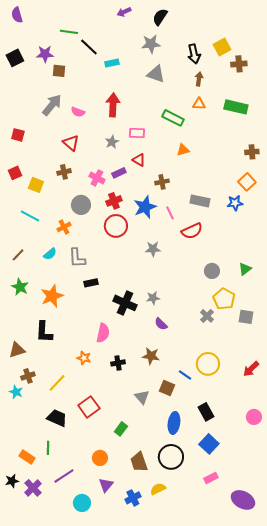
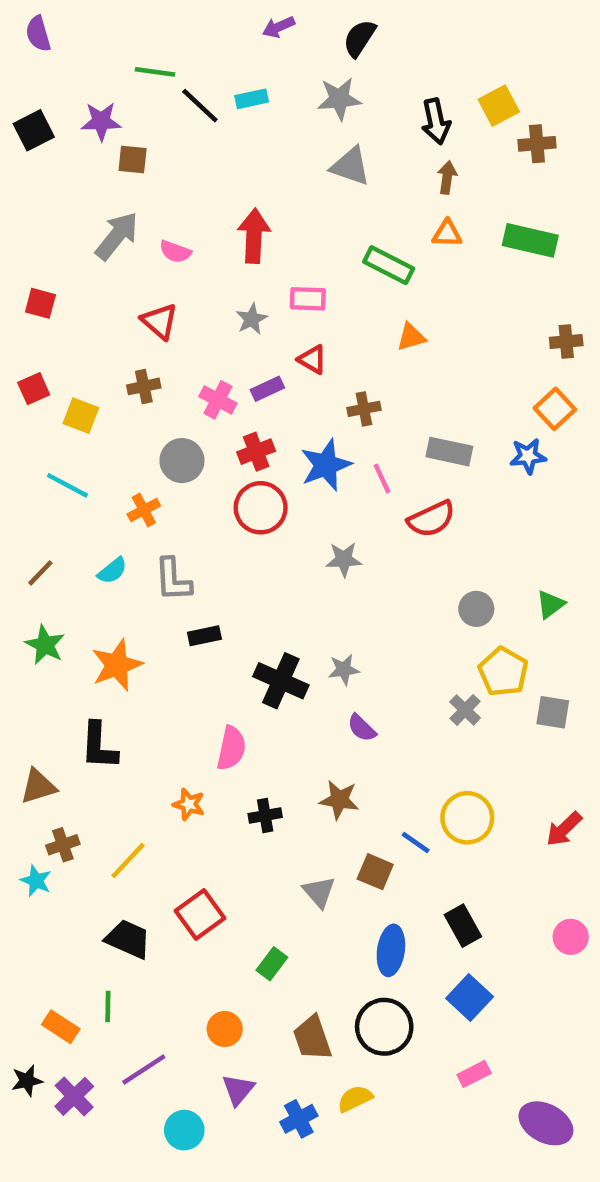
cyan rectangle: (112, 63) -> (252, 99), moved

